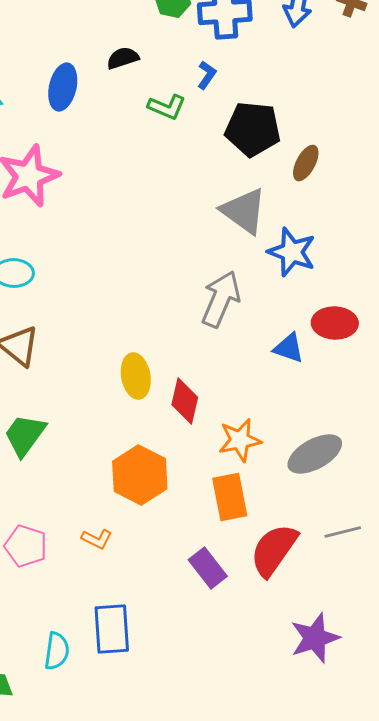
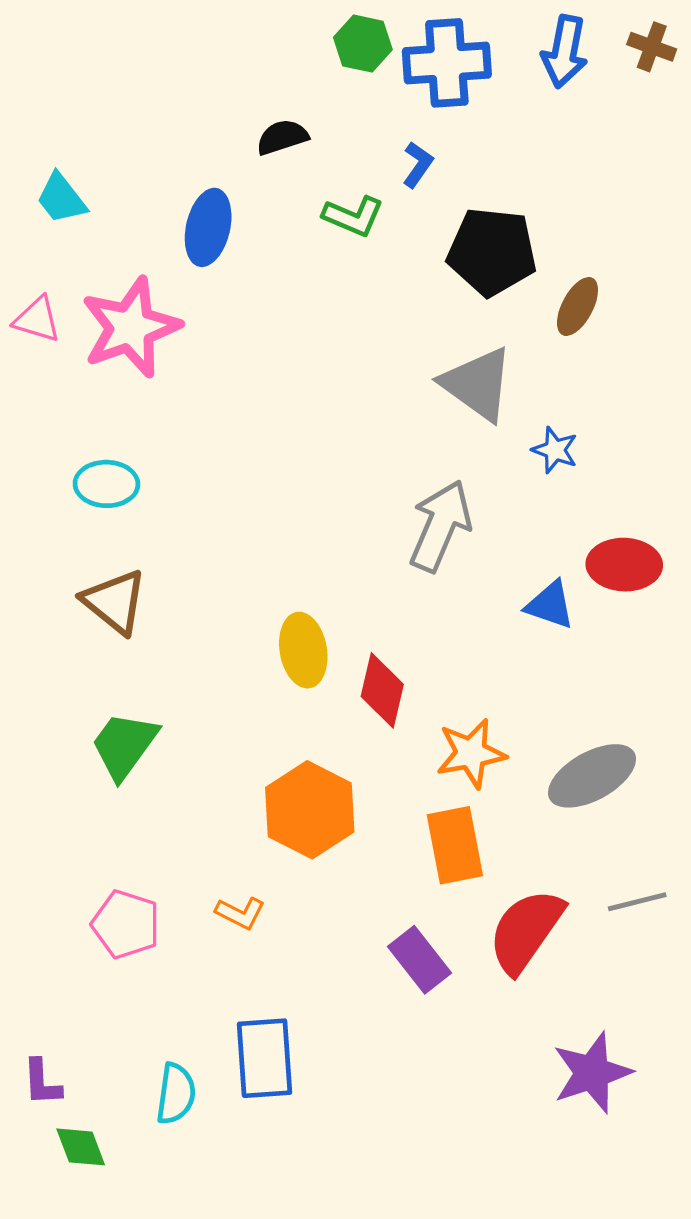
blue ellipse: (63, 87) -> (208, 227), moved
blue star: (292, 252) -> (555, 450), size x0.6

